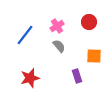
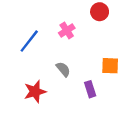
red circle: (89, 22) -> (100, 12), moved
gray semicircle: (59, 46) -> (63, 69), moved

